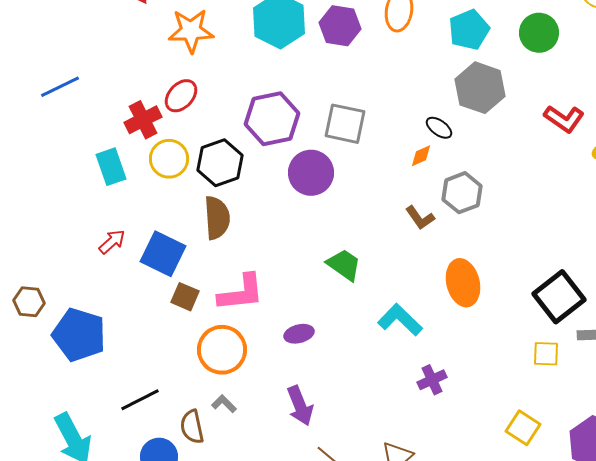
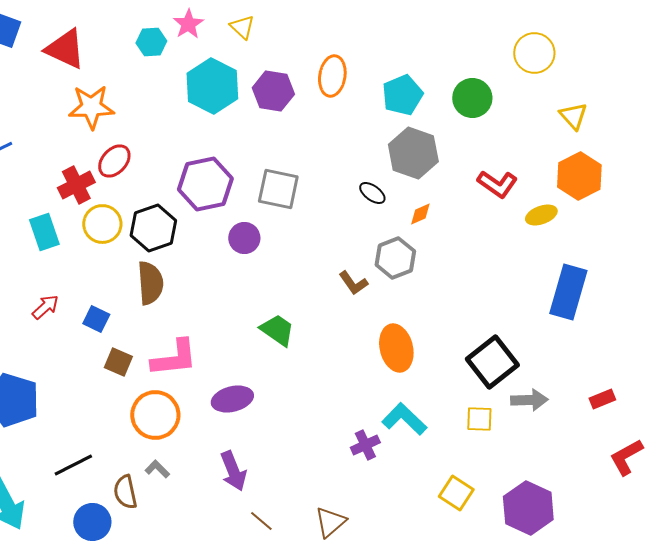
orange star: (191, 31) -> (91, 107), moved
orange diamond: (421, 156) -> (420, 214), moved
purple circle: (311, 173) -> (244, 238), size x0.7
blue square: (163, 254) -> (96, 319), size x0.6
cyan L-shape: (400, 320) -> (404, 419), moved
purple ellipse: (299, 334) -> (232, 399), size x1.4

